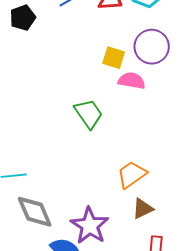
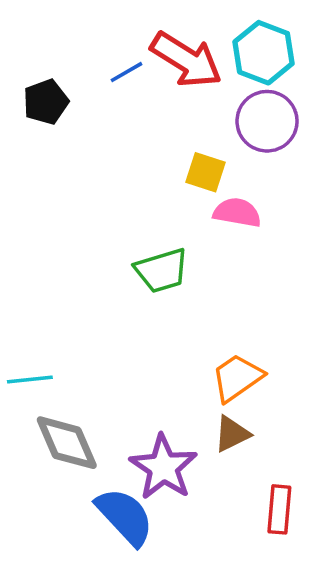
purple circle: (152, 47) -> (267, 121), moved
green trapezoid: (89, 114) -> (162, 271), turned 108
brown triangle: (143, 209) -> (232, 434), moved

